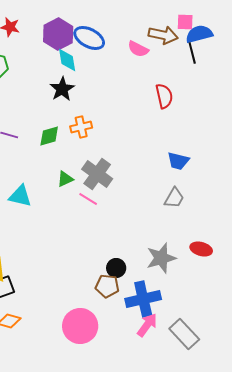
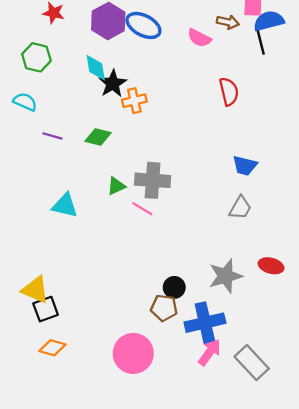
brown arrow: (163, 35) -> (228, 22), size x0.7
cyan diamond: (67, 60) -> (96, 68), moved
orange cross: (81, 127) -> (134, 101), moved
green diamond: (49, 136) -> (98, 137), turned 30
gray cross: (97, 174) -> (153, 180), turned -32

